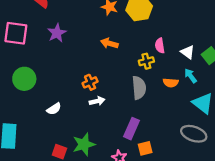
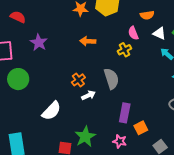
green circle: (24, 79) -> (18, 79), moved
orange semicircle: (171, 83) -> (147, 15), moved
gray semicircle: (139, 88) -> (111, 79), moved
white semicircle: (54, 109) -> (51, 111), size x1.5

